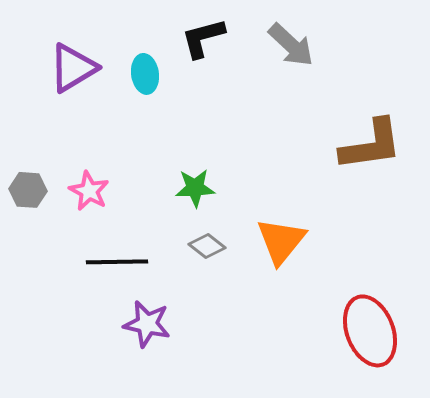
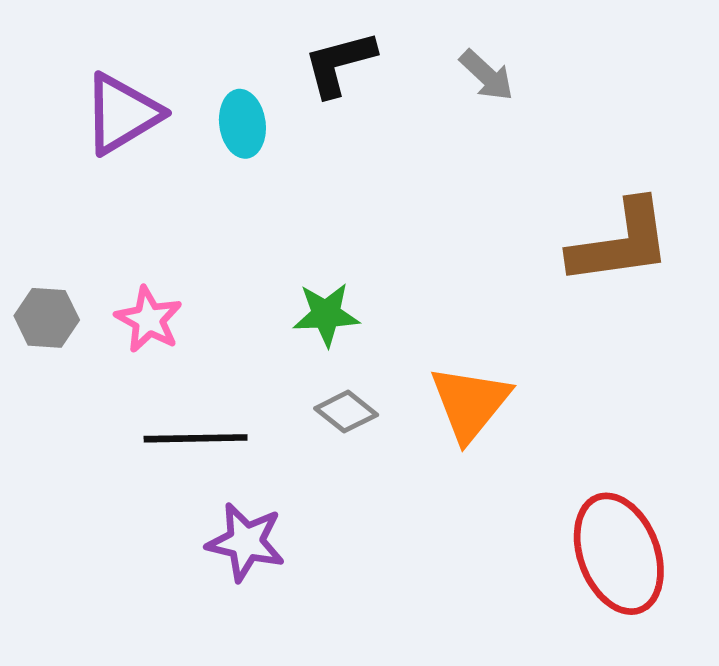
gray arrow: (291, 45) -> (487, 75), size x0.7

